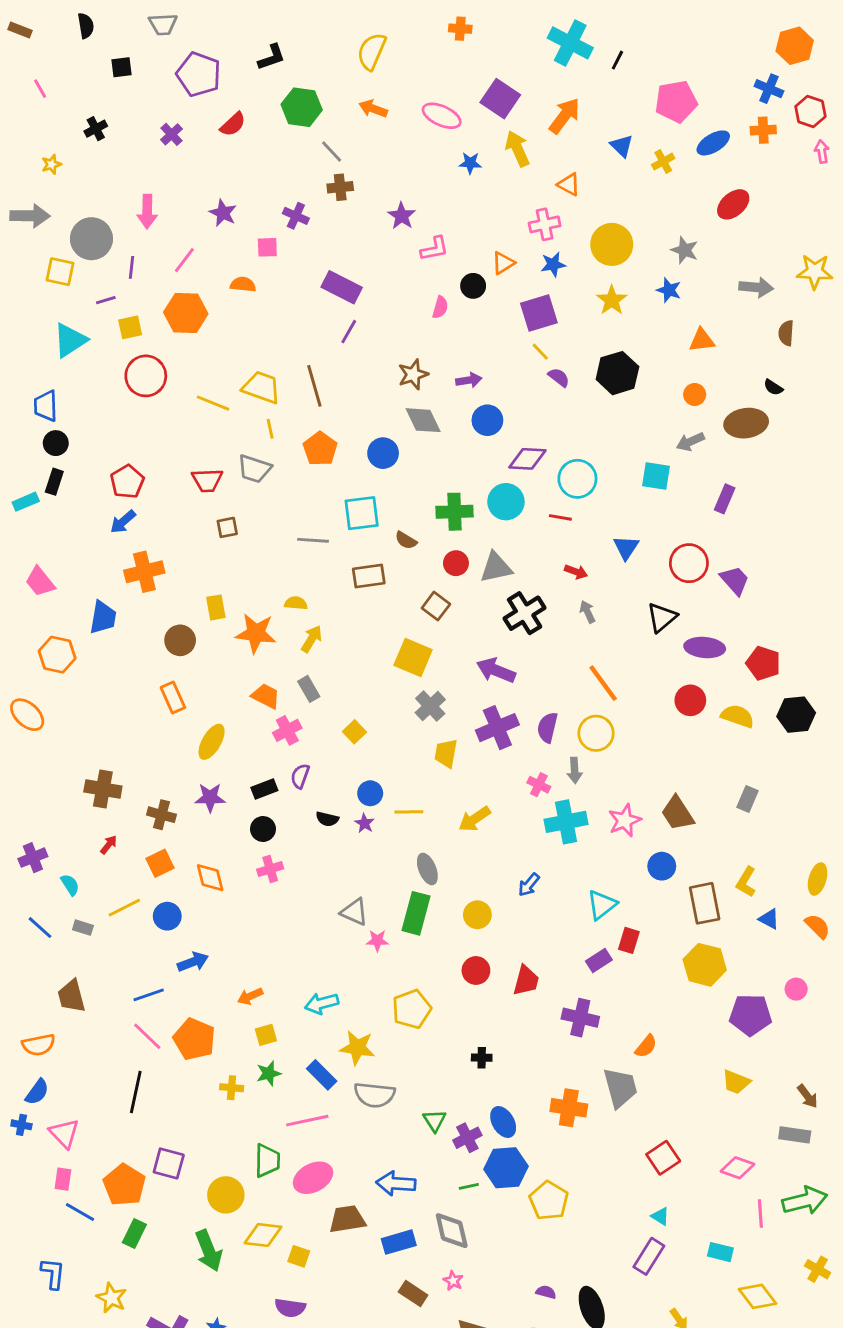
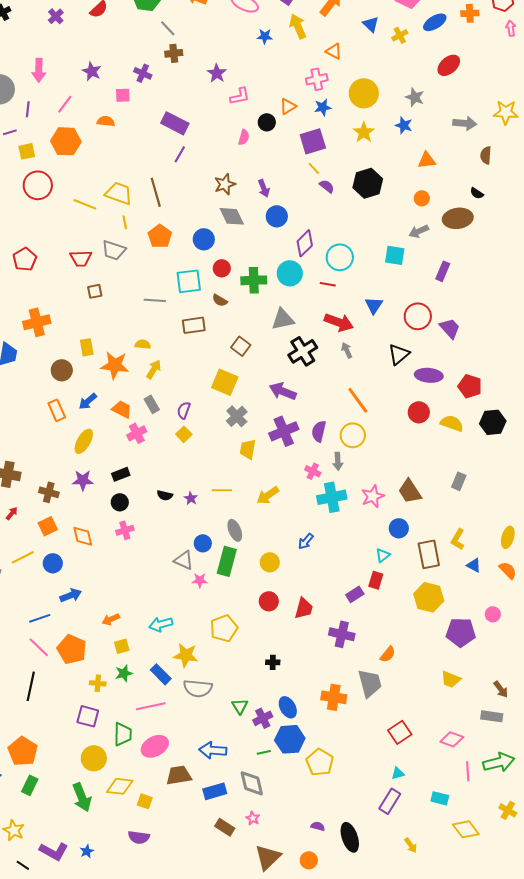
purple arrow: (469, 380) -> (264, 188), turned 78
purple diamond: (527, 459) -> (305, 243), turned -48
blue arrow: (123, 522) -> (88, 401), moved
red circle: (456, 563) -> (222, 268), moved
red arrow: (576, 572) -> (339, 322), size x1.8
purple semicircle: (300, 776) -> (184, 410), moved
blue circle: (370, 793) -> (203, 543), moved
cyan triangle: (602, 905) -> (383, 555), moved, size x0.7
purple square: (169, 1163) -> (88, 716), moved
cyan triangle: (660, 1216) -> (398, 773), turned -48

